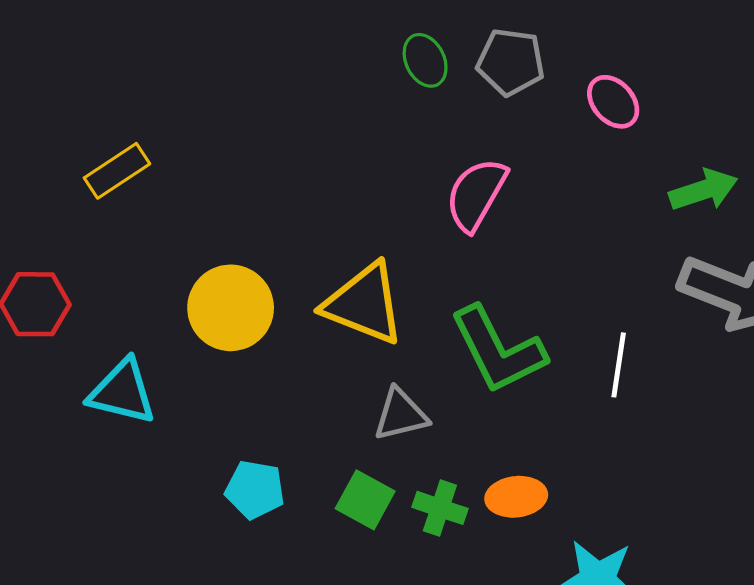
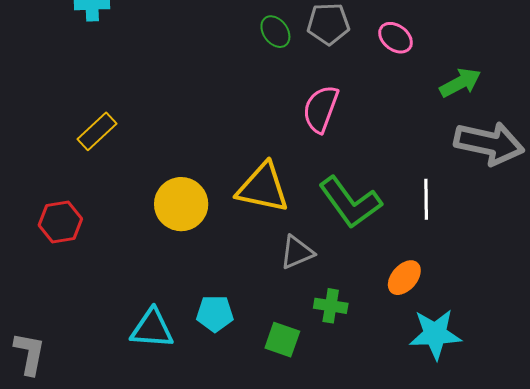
cyan triangle: (122, 392) -> (152, 329), moved
orange ellipse: (516, 497) -> (404, 278), moved, turned -33
green square: (365, 500) -> (282, 340), moved

